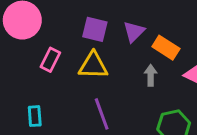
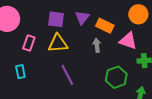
cyan rectangle: (35, 116) -> (20, 72), moved

